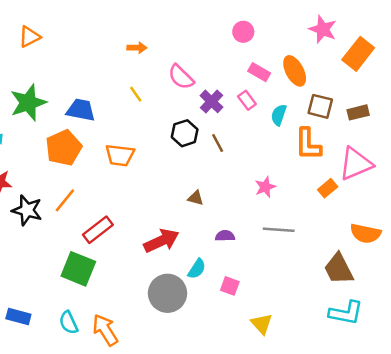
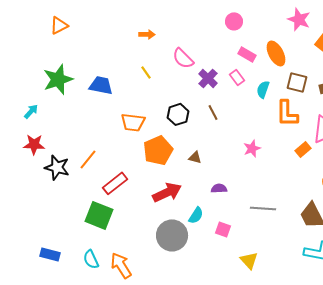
black hexagon: (185, 133) -> (178, 114), moved
orange pentagon: (64, 148) -> (158, 150), moved
gray line: (279, 230) -> (263, 208), moved

